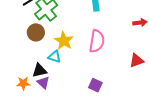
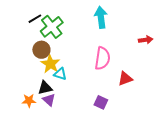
yellow star: (64, 41) -> (50, 64), moved
red triangle: (137, 61) -> (125, 79), moved

